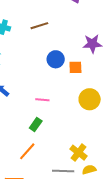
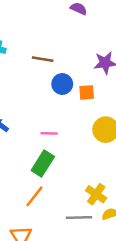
brown line: (39, 26) -> (43, 59), moved, turned 30
green rectangle: (36, 124) -> (43, 164), size x1.5

